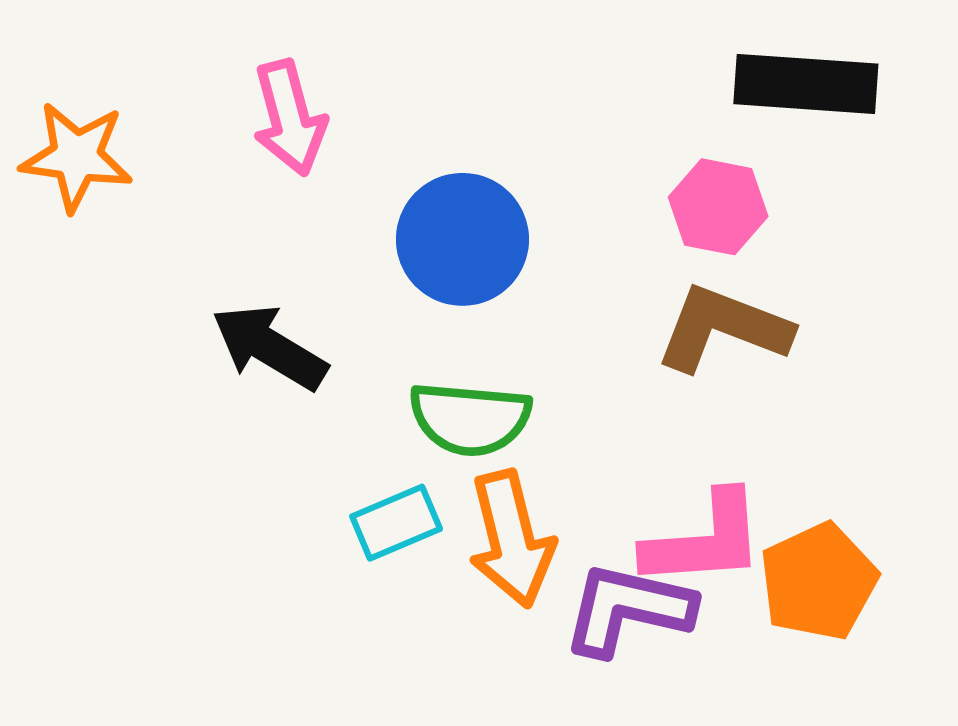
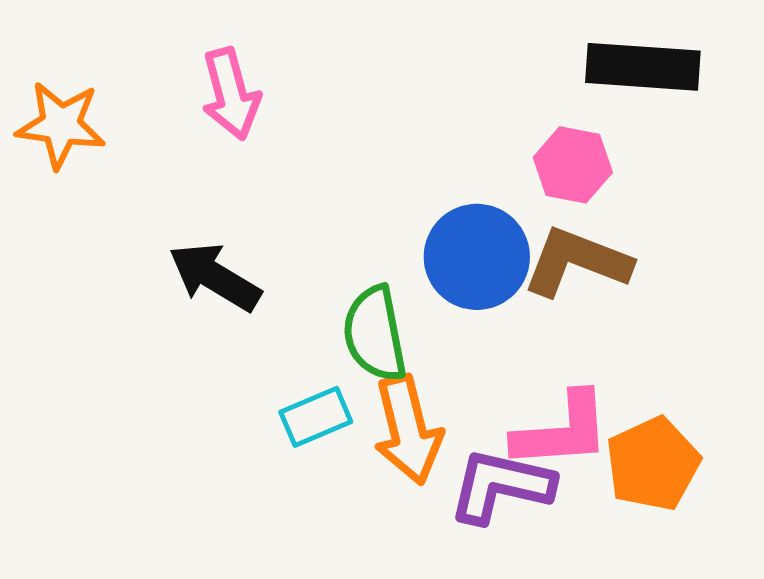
blue circle: (462, 239) -> (477, 257), moved
green semicircle: (470, 419) -> (375, 334), turned 74

